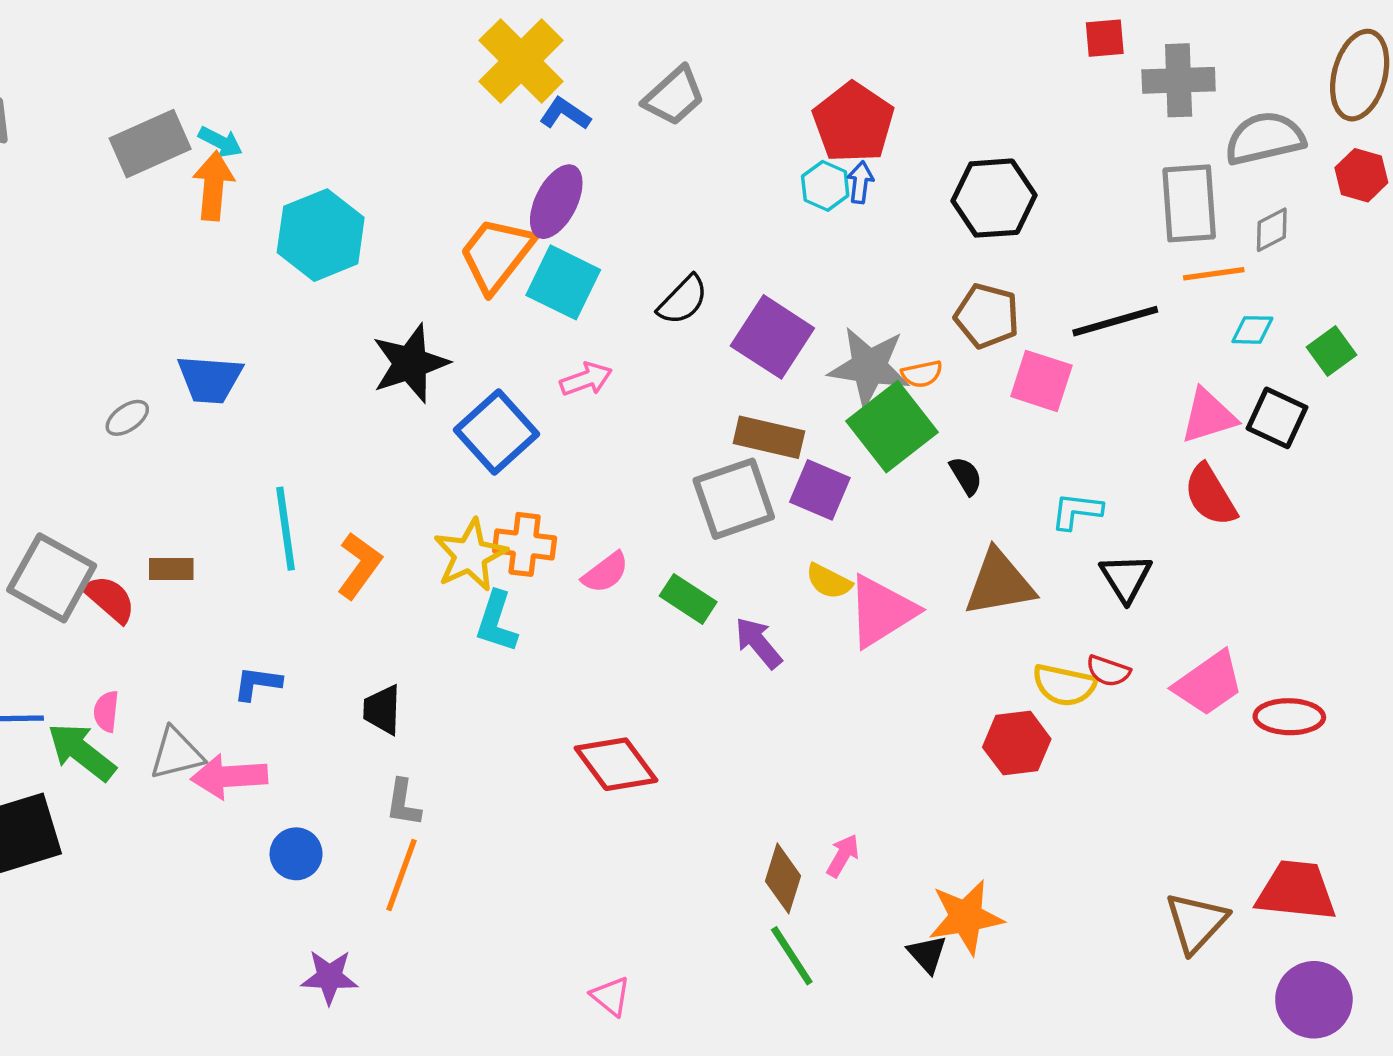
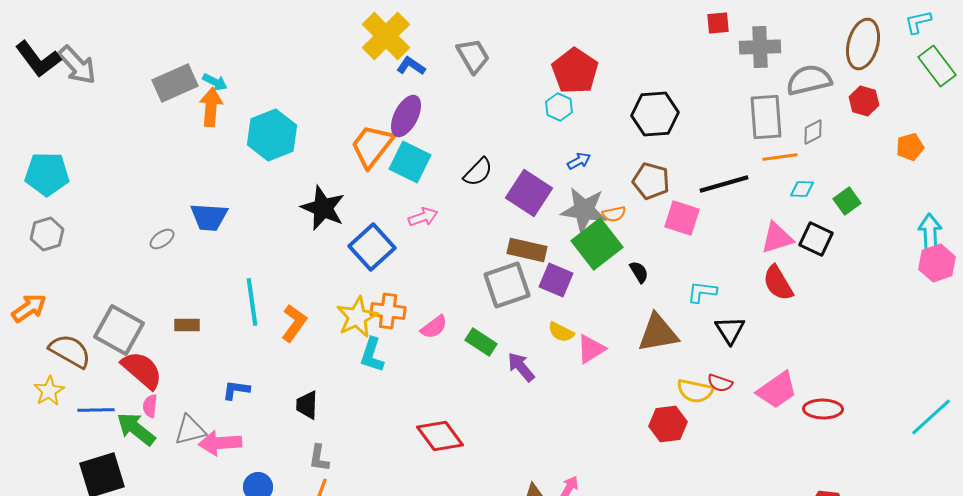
gray trapezoid: (674, 96) -> (473, 56), turned -78
blue arrow: (860, 182) -> (579, 161), moved, turned 55
black star: (410, 363) -> (323, 208), turned -30
red semicircle: (110, 599) -> (142, 370), moved, size x1.4
pink triangle: (881, 611) -> (591, 349), size x0.7

